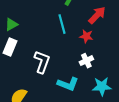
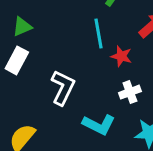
red star: (86, 36) -> (121, 56), moved

